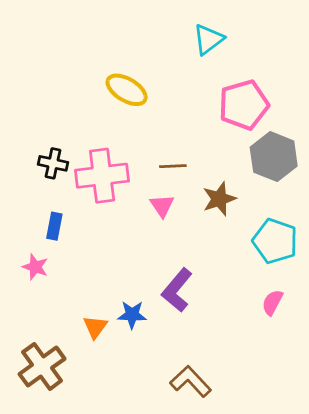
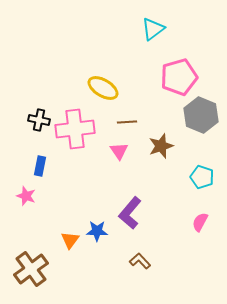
yellow ellipse: (127, 90) -> (103, 88), moved
cyan pentagon: (275, 241) -> (202, 177), size x0.7
brown L-shape: (191, 381) -> (140, 261), moved, size x0.7

